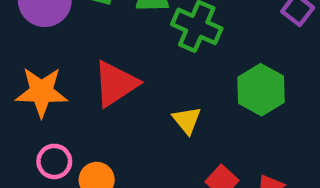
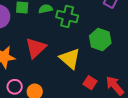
yellow triangle: (187, 120) -> (70, 59), size x1.6

